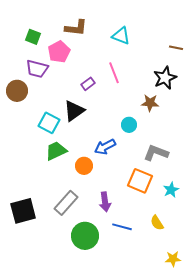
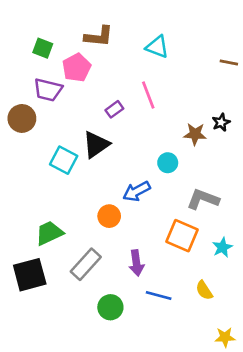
black star: (165, 78) -> (221, 122), moved, size x0.6
green trapezoid: (56, 151) -> (49, 233), moved
green circle: (85, 236) -> (110, 307), size x0.7

